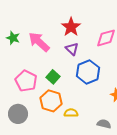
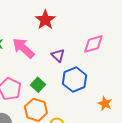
red star: (71, 27) -> (45, 20), moved

